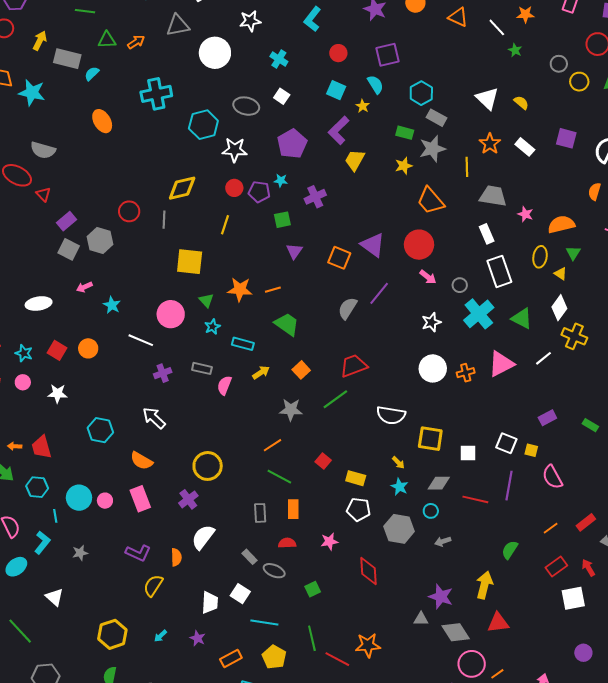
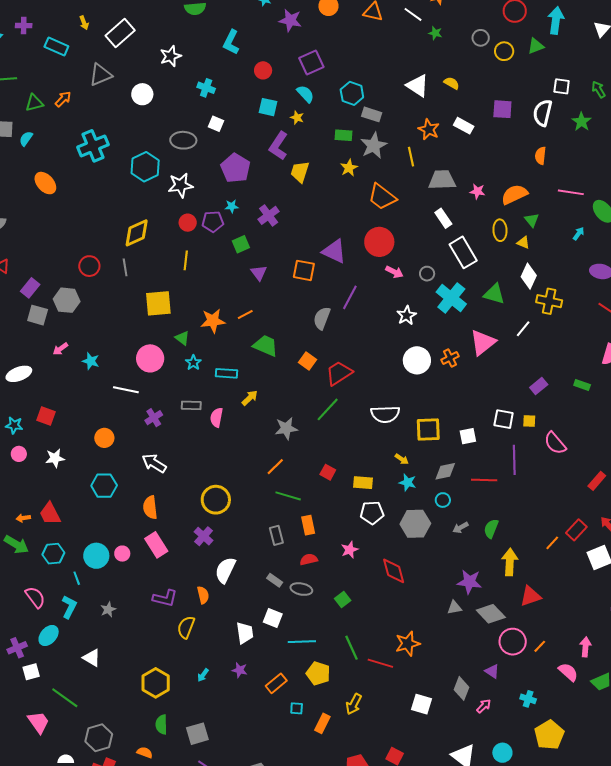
white circle: (215, 53) -> (142, 94), size x0.7
orange circle: (88, 348) -> (104, 438), moved
orange square: (301, 370) -> (308, 361), moved
orange semicircle: (141, 461) -> (150, 507), turned 65
orange line: (551, 528) -> (552, 543), moved
green semicircle: (510, 550) -> (491, 529), moved

